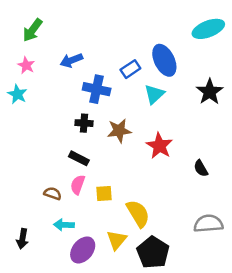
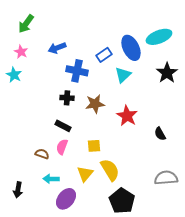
cyan ellipse: (208, 29) -> (159, 37), moved
yellow square: (104, 193) -> (94, 146), moved
yellow triangle: (117, 240) -> (85, 174), moved

